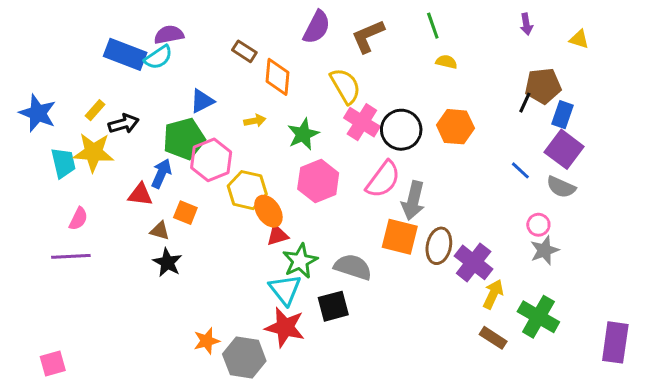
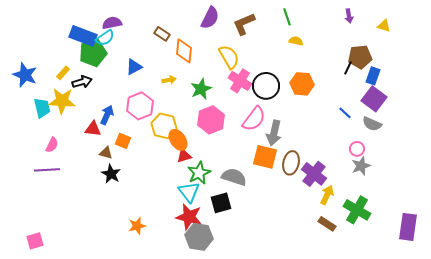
green pentagon: (184, 139) -> (93, 53), moved
gray hexagon: (244, 357) -> (199, 237), moved

